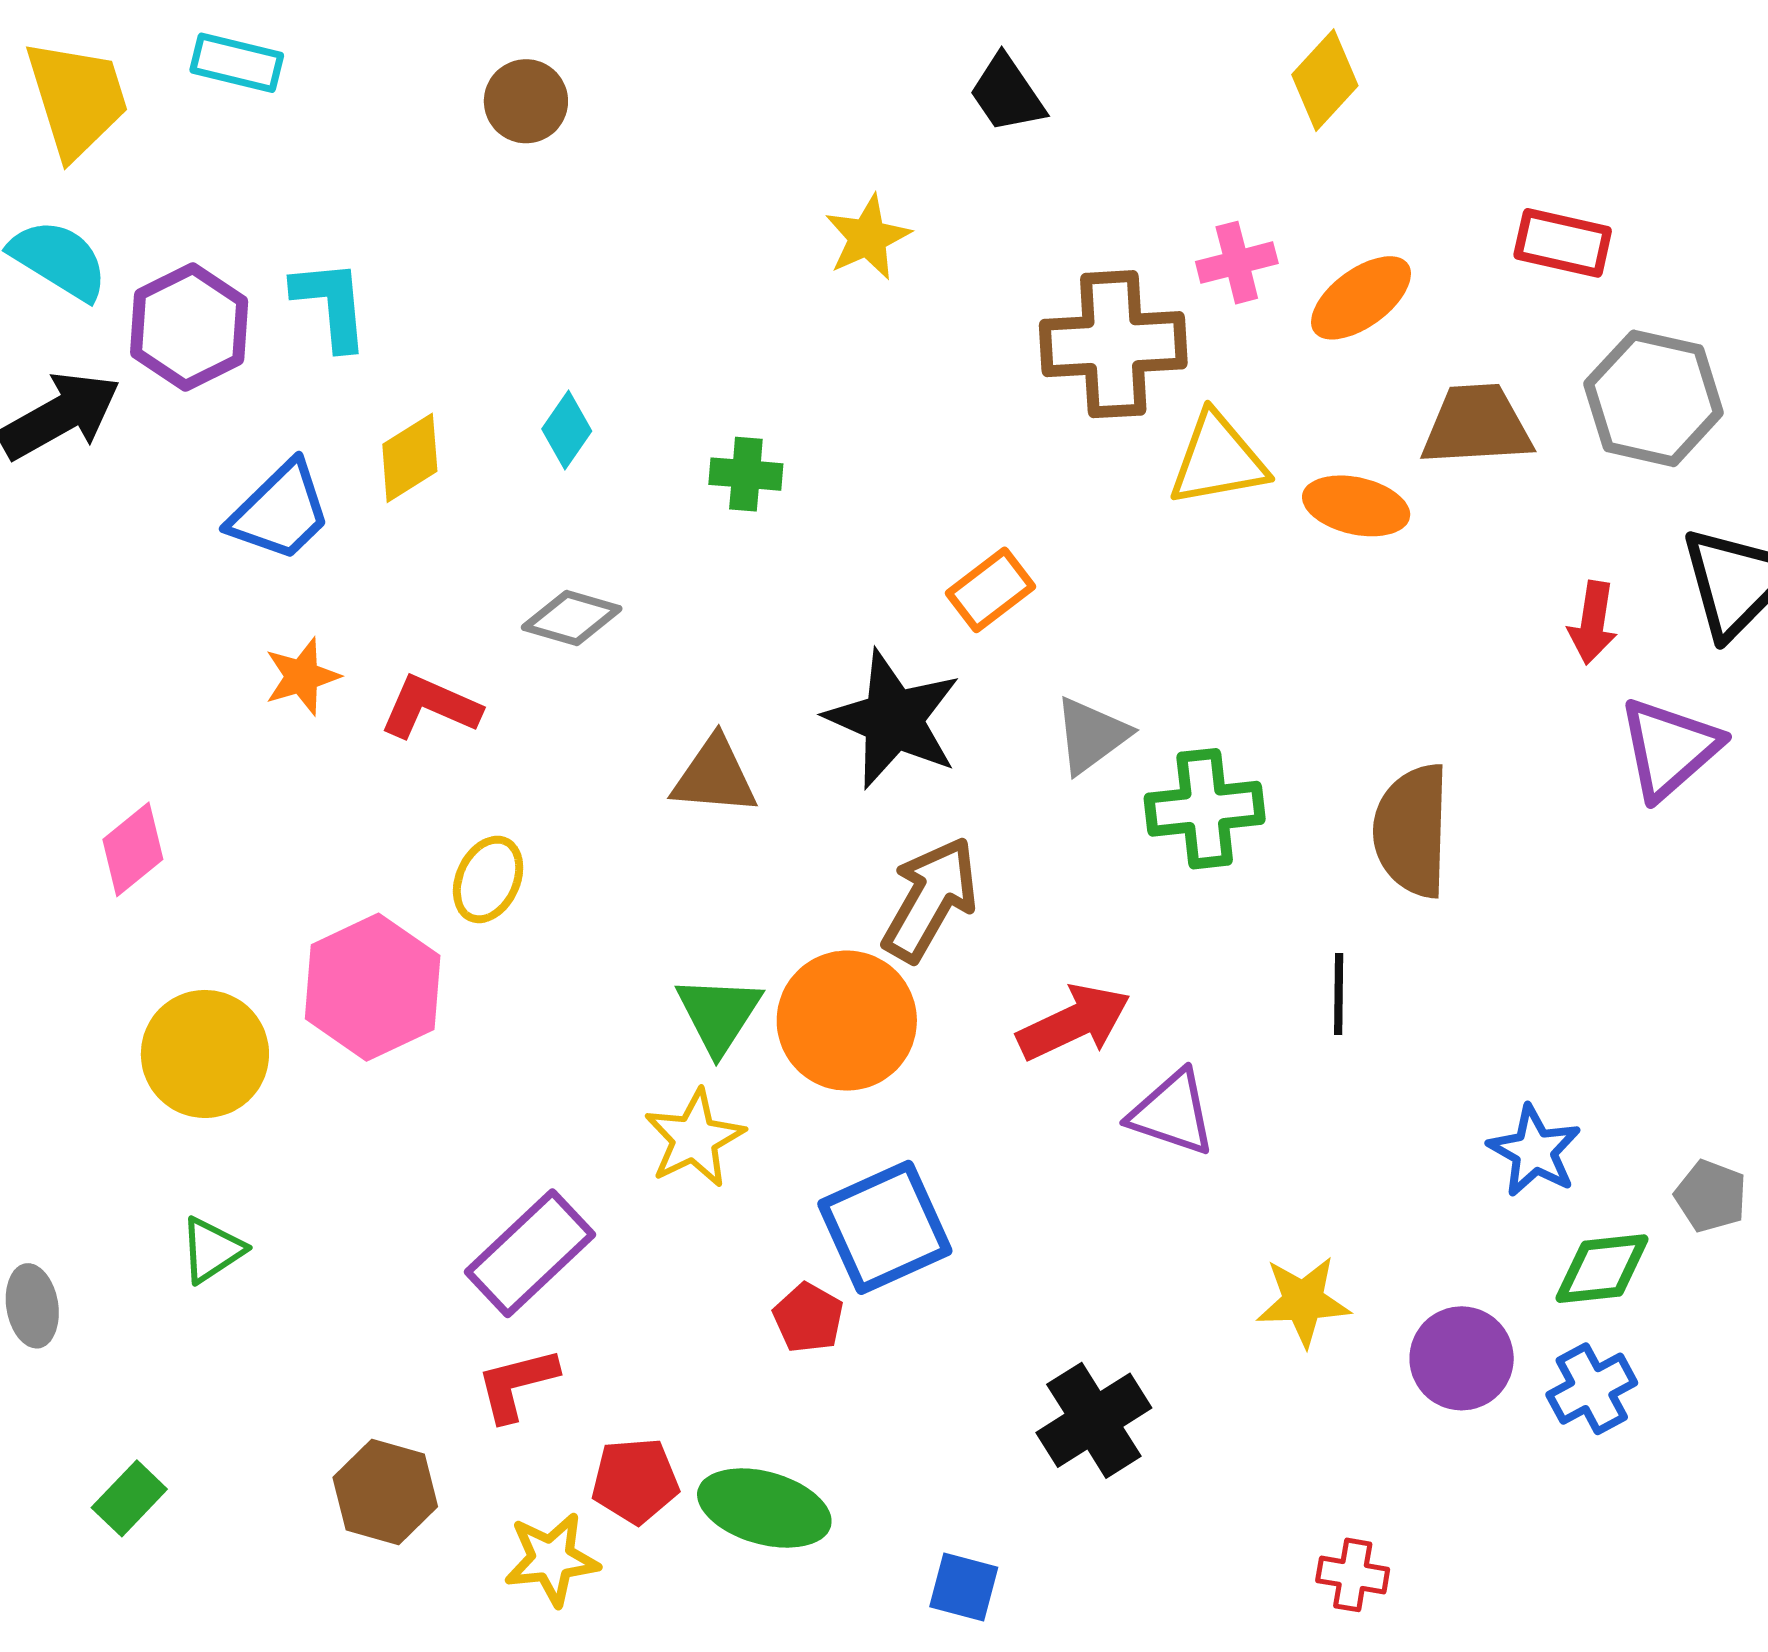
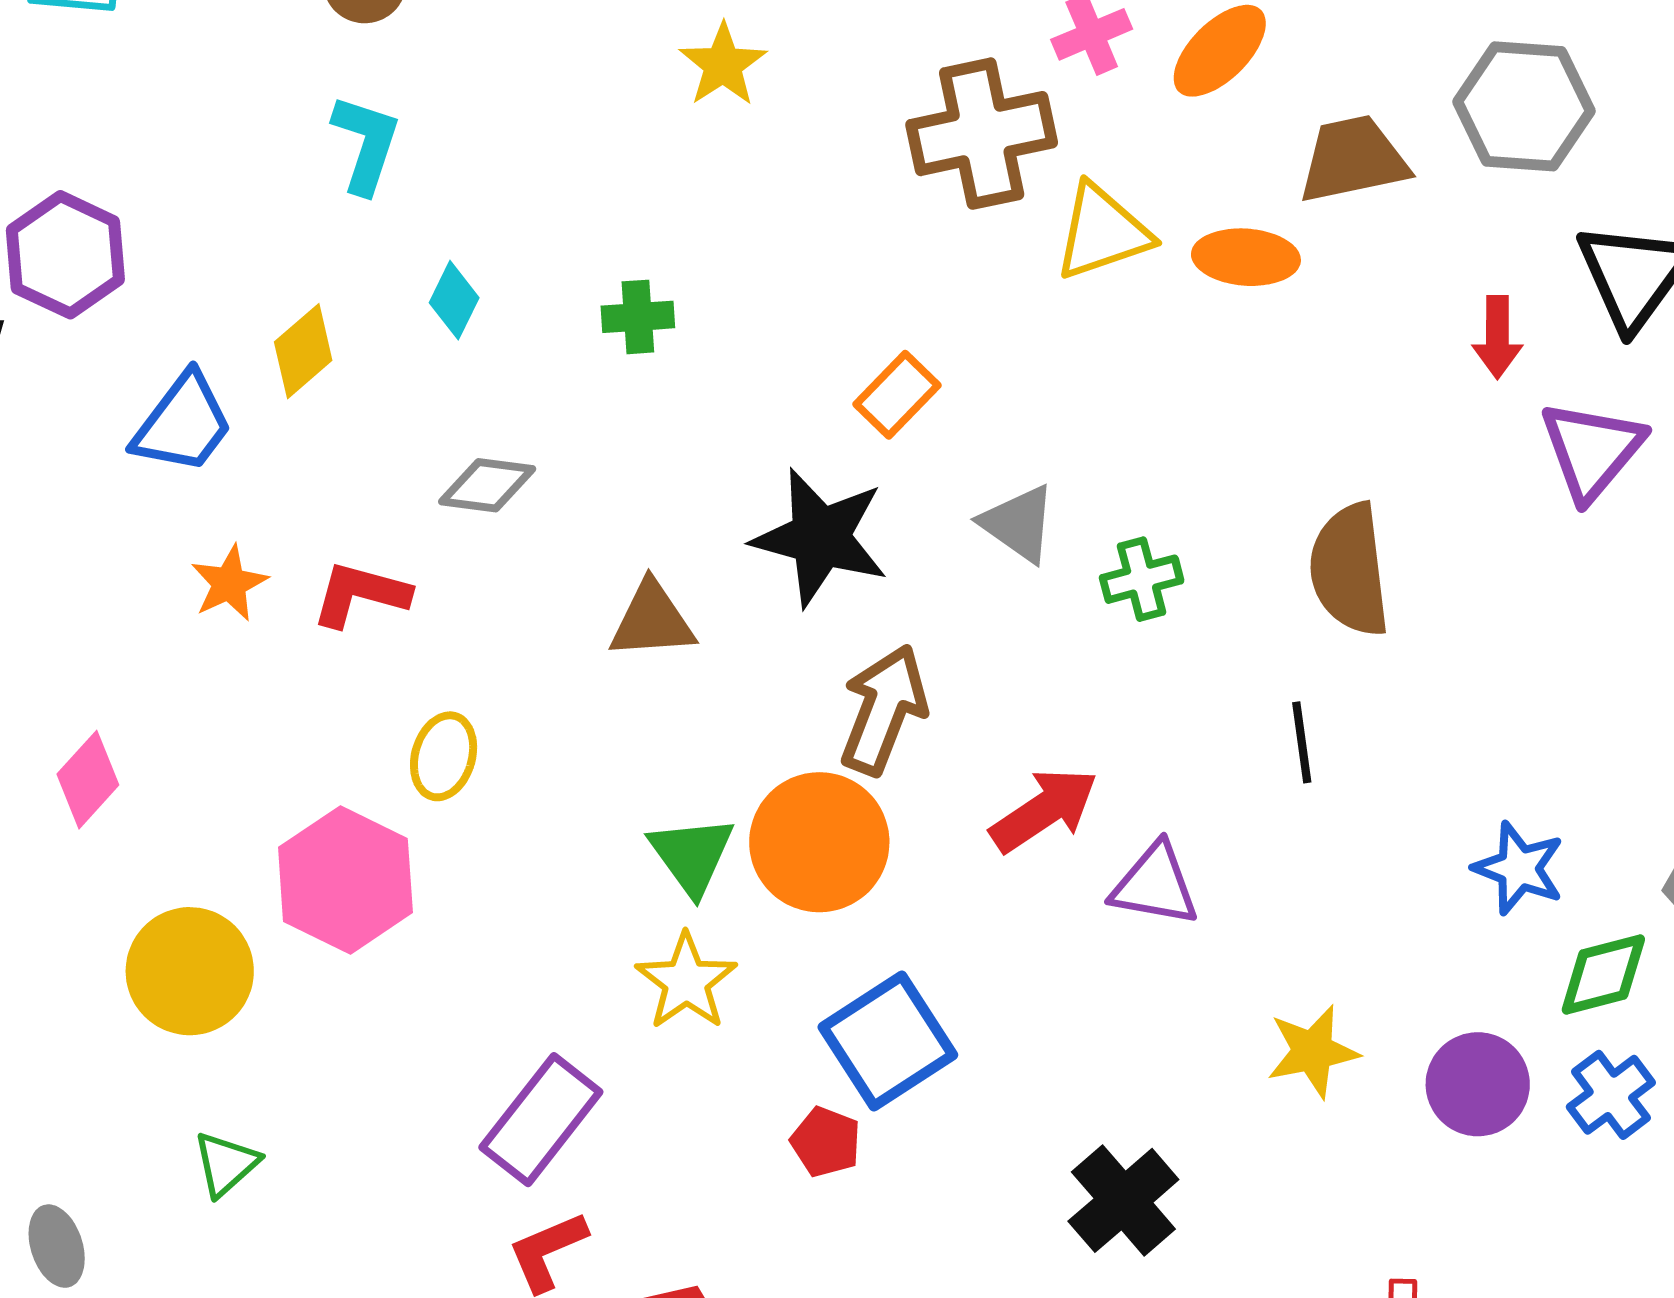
cyan L-shape: (331, 304) -> (366, 144), moved, turned 32
gray triangle: (1091, 735) -> (1018, 524), turned -40
green cross: (1205, 809) -> (1142, 579), size x0.7

